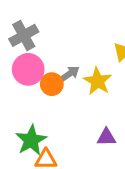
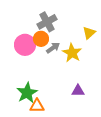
gray cross: (24, 35) -> (47, 22), moved
orange circle: (52, 84) -> (41, 39), moved

